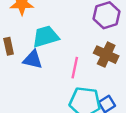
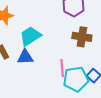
pink line: (75, 68) -> (62, 68), moved

